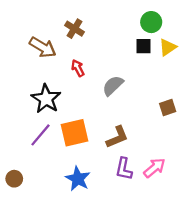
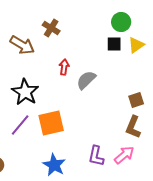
red arrow: (78, 68) -> (64, 67), moved, turned 35
brown L-shape: (117, 137) -> (133, 127), moved, turned 135

